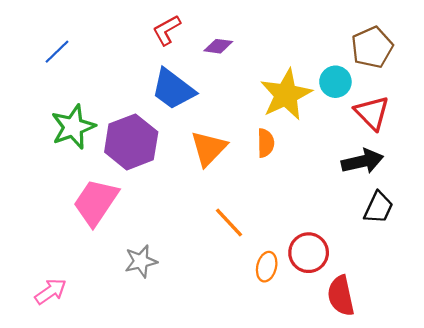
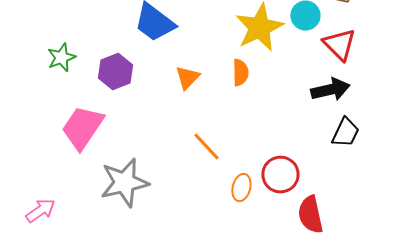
green star: (73, 127) -> (61, 58), size x0.7
purple hexagon: (131, 142) -> (115, 72), size x0.7
orange triangle: (209, 148) -> (187, 78), size x0.7
gray star: (141, 261) -> (124, 183), size x1.6

